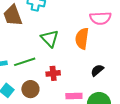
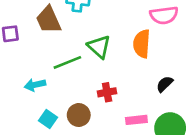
green line: (25, 62) -> (67, 62), moved

